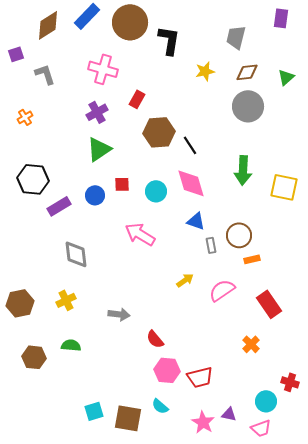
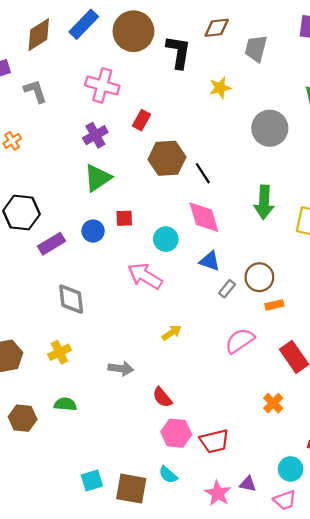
brown diamond: (247, 72) -> (217, 28), moved
cyan circle: (156, 191) -> (166, 239), moved
gray rectangle: (211, 245) -> (227, 289), turned 49
yellow arrow: (185, 280) -> (172, 333), moved

